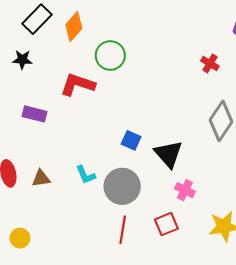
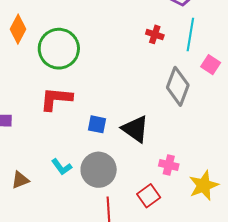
green circle: (110, 56) -> (59, 49), size x1.4
red L-shape: (78, 85) -> (56, 99), moved
pink cross: (185, 190) -> (169, 165), moved

